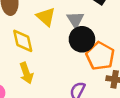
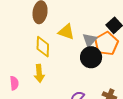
yellow triangle: (46, 17) -> (66, 32), turned -36
orange pentagon: (100, 56) -> (106, 44), moved

